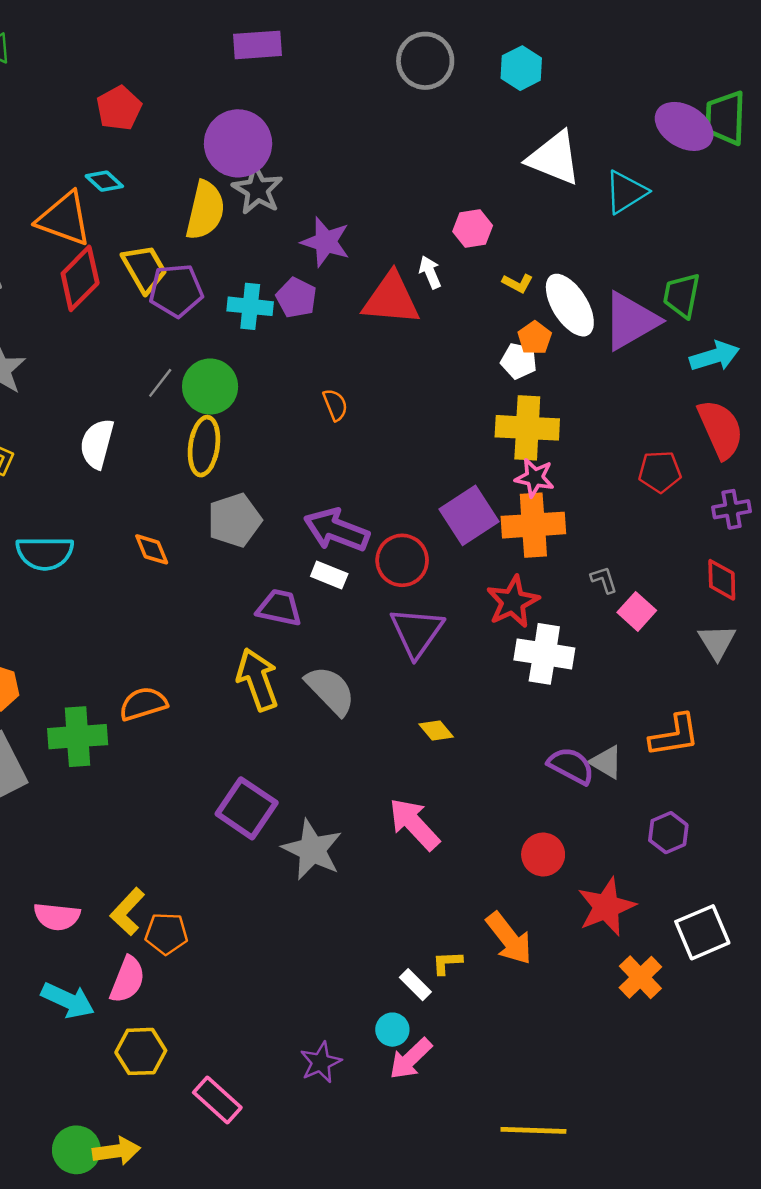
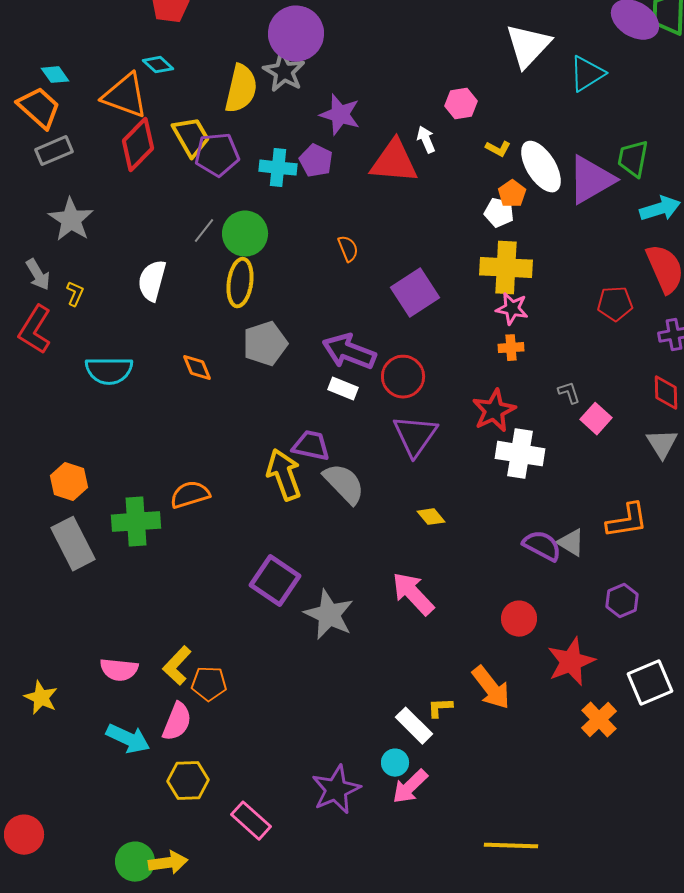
purple circle: (238, 143) -> (296, 34), moved
white triangle: (554, 158) -> (528, 46), turned 51
purple square: (469, 515) -> (415, 293), moved
orange cross: (533, 525) -> (511, 348), size x0.5
purple trapezoid: (279, 608) -> (311, 446), moved
white rectangle: (415, 985) -> (414, 726), size x1.4
purple star: (321, 1062) -> (336, 790), size x1.4

